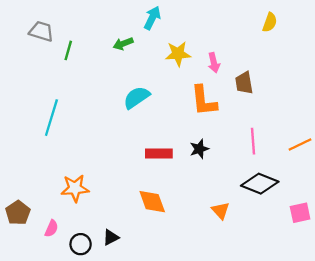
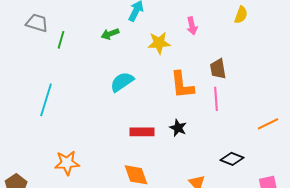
pink arrow: (214, 63) -> (192, 26), moved
pink line: (253, 141) -> (216, 99), moved
black star: (199, 149) -> (178, 128), turned -30
black diamond: (260, 184) -> (232, 159), size x0.7

